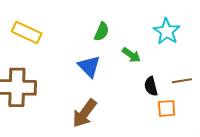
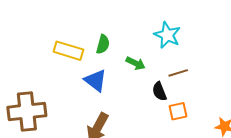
yellow rectangle: (27, 33) -> (68, 51), moved
brown line: (182, 81) -> (178, 73), moved

